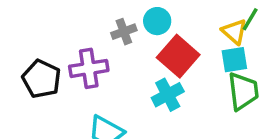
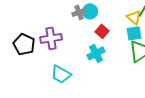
gray cross: (124, 32) -> (79, 12), moved
red square: (178, 56) -> (102, 31), size x0.6

